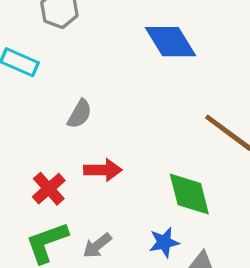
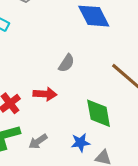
gray semicircle: (80, 114) -> (66, 63), moved

